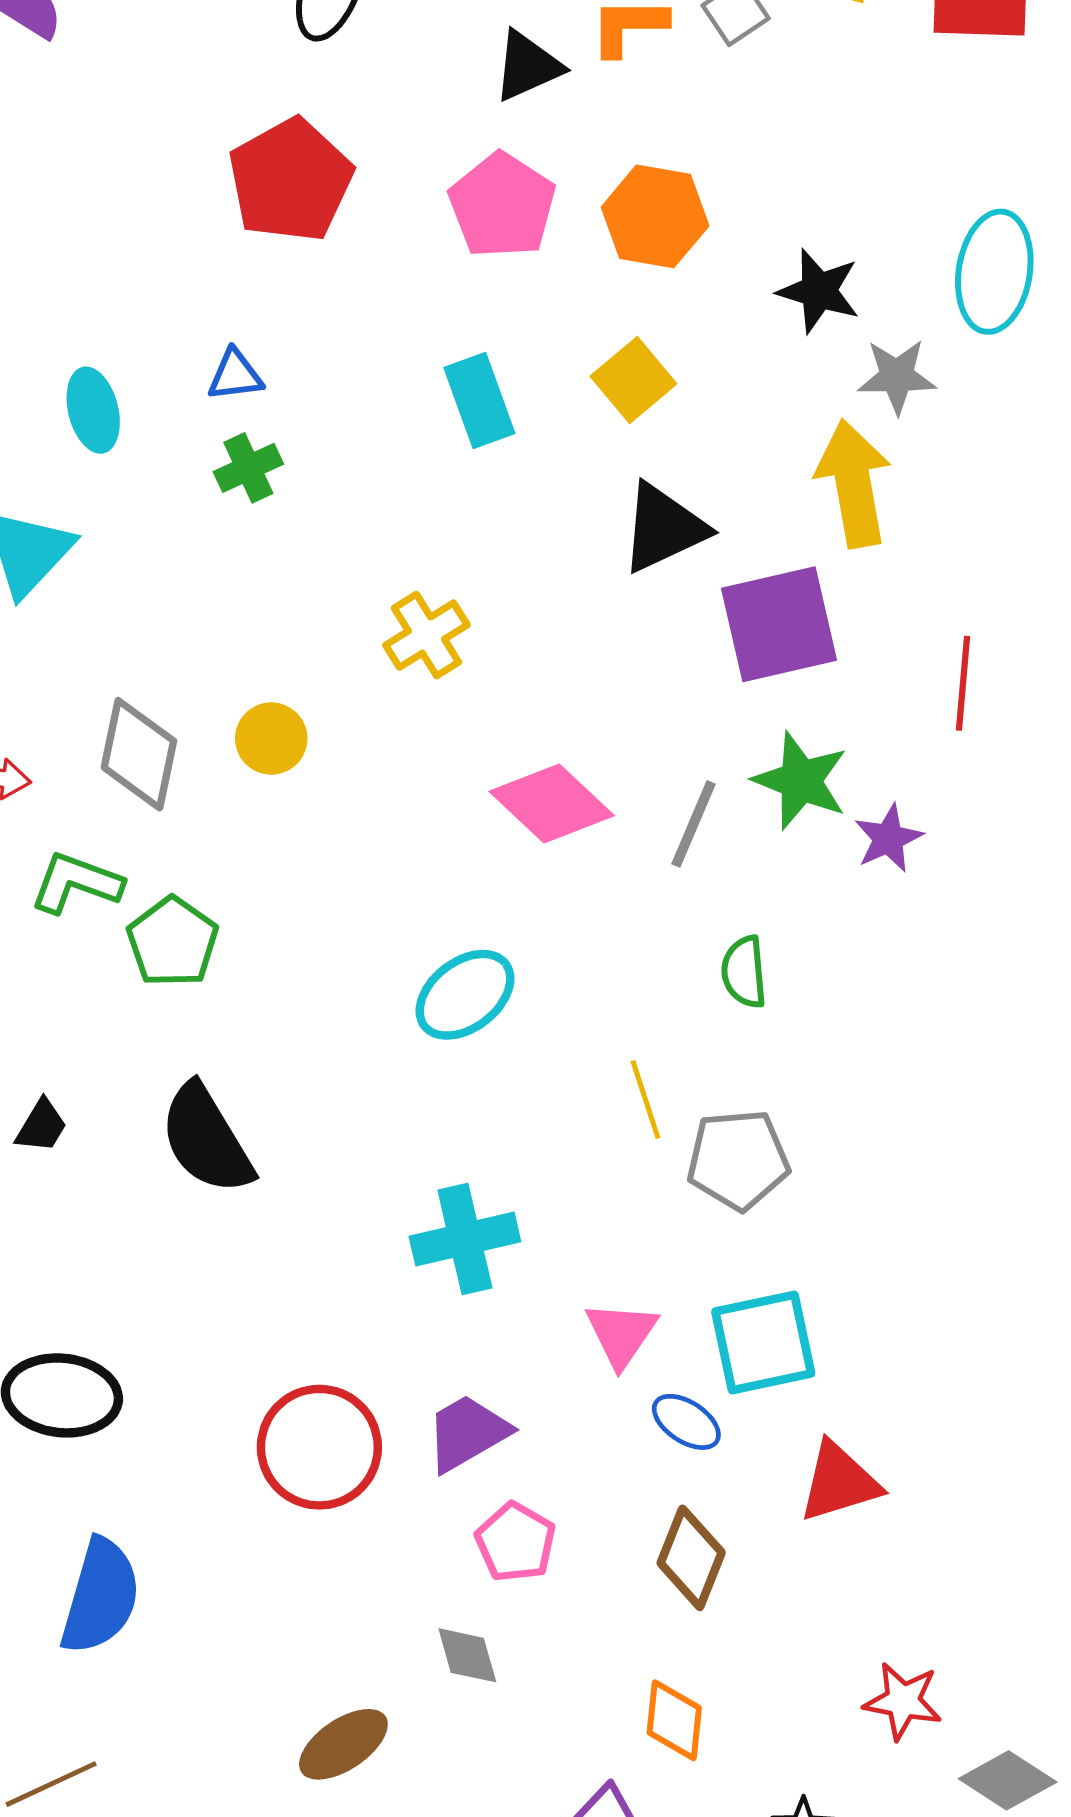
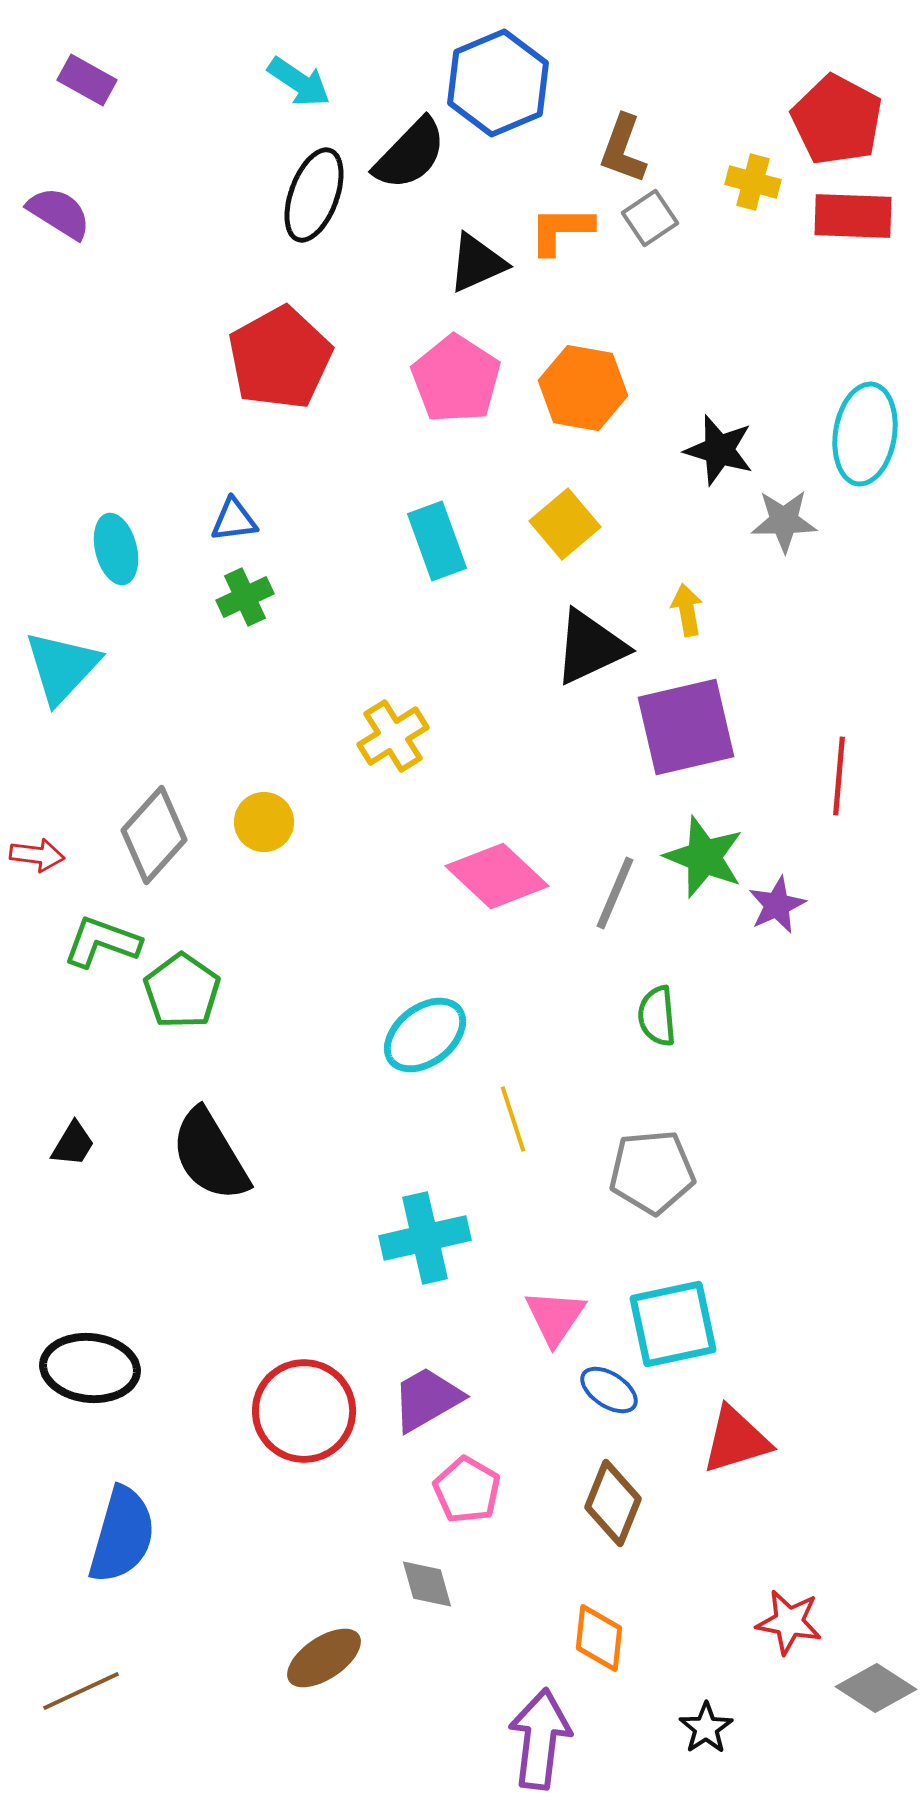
yellow arrow: (854, 483) -> (687, 610), moved, size x0.5
gray diamond: (139, 754) -> (154, 835), turned 30
yellow line: (645, 1099) -> (513, 1119), moved

